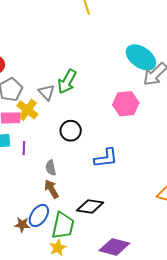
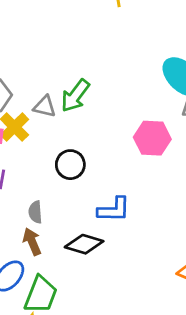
gray triangle: (47, 92) -> (45, 106), turned -42
black diamond: (90, 207) -> (84, 244), moved

